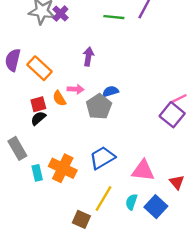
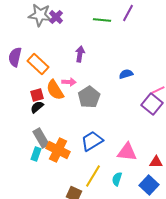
blue semicircle: (110, 91) -> (126, 74), moved
orange semicircle: (59, 98) -> (55, 90), size x1.5
gray rectangle: (17, 148) -> (41, 138), moved
cyan rectangle: (37, 173) -> (36, 154), turned 32
red triangle: (177, 182) -> (156, 162), turned -48
blue square: (156, 207) -> (149, 185), moved

